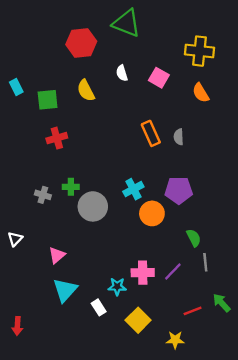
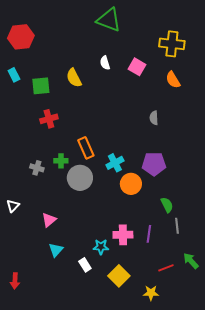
red hexagon: (81, 43) -> (21, 37), moved
orange rectangle: (151, 133) -> (86, 148), moved
purple line: (173, 271) -> (149, 234), turned -36
cyan triangle: (65, 290) -> (56, 250), size x0.7

